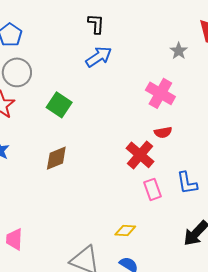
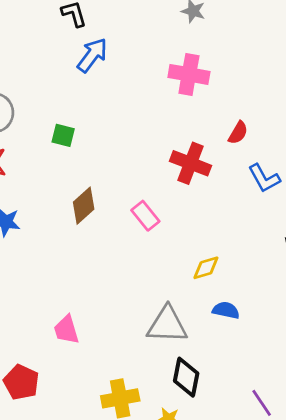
green square: (59, 105) -> (63, 135), size x0.7
red semicircle: (163, 132) -> (238, 133), moved, turned -30
pink rectangle: (152, 189) -> (145, 216), moved

